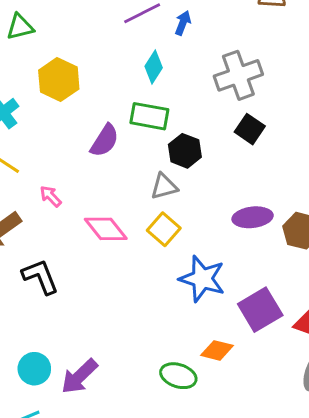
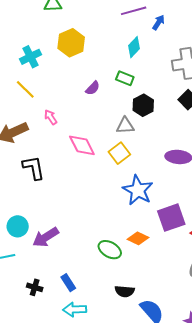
green rectangle: (149, 116) -> (125, 78), size x0.7
purple semicircle: (105, 141) -> (93, 88), size x0.7

